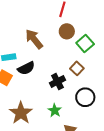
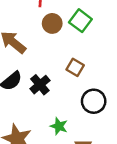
green square: (85, 43) -> (80, 21), moved
black cross: (57, 81) -> (40, 85), moved

